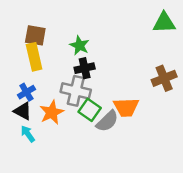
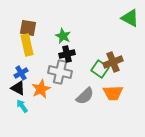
green triangle: (164, 23) -> (130, 18), turned 30
brown cross: (164, 78) -> (113, 62), moved
orange trapezoid: (126, 107) -> (113, 93), moved
green square: (90, 110) -> (100, 69), moved

